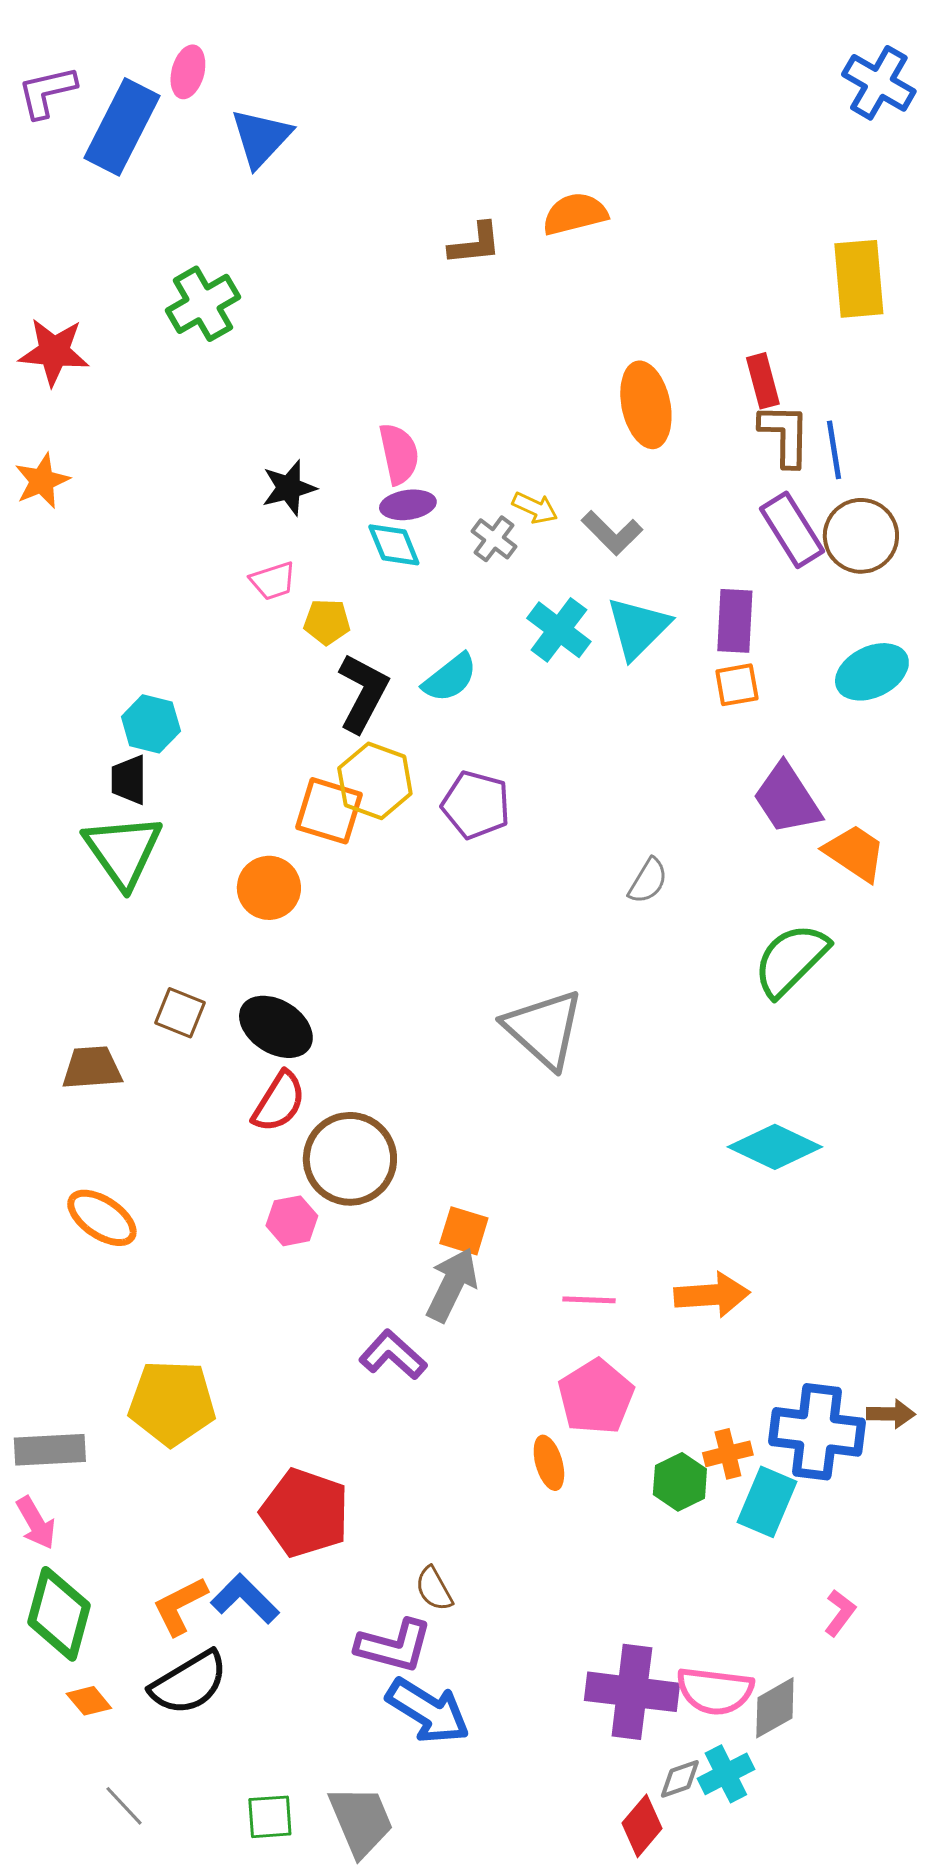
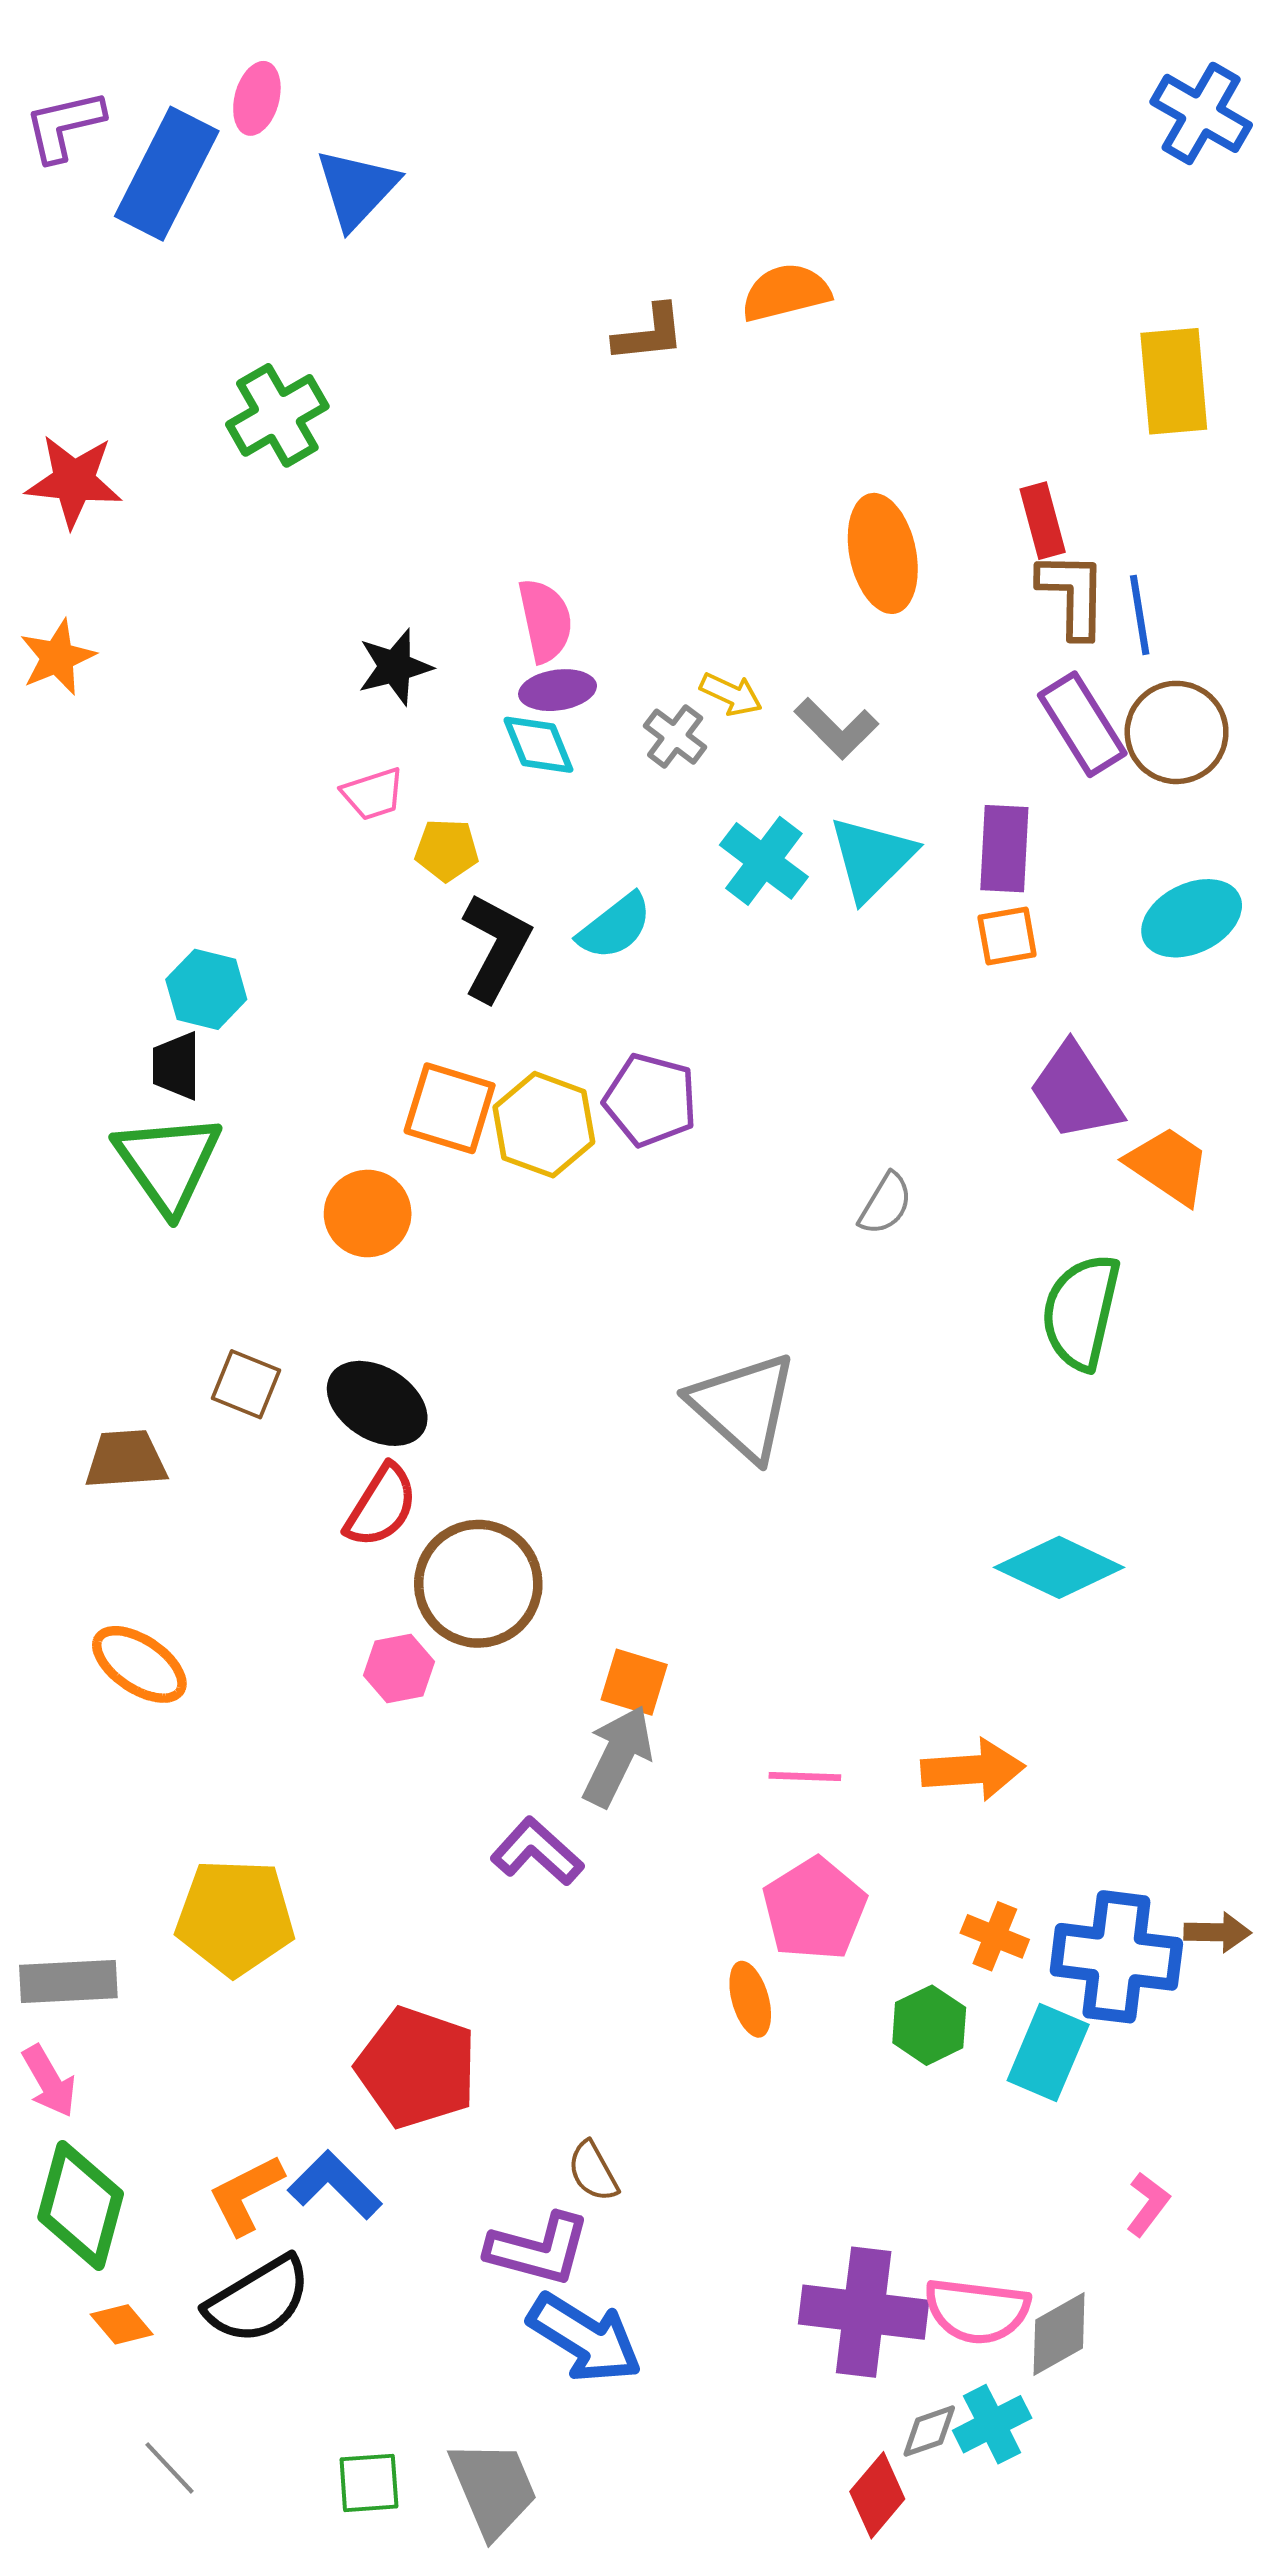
yellow hexagon: (375, 781) -> (544, 1125), moved
green semicircle: (791, 960) -> (1081, 1312), turned -32
orange cross: (728, 1454) -> (995, 1936), moved, turned 36

